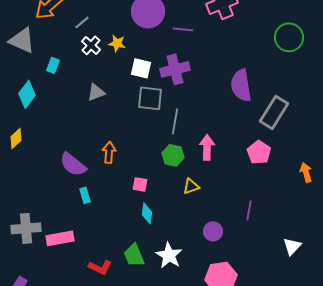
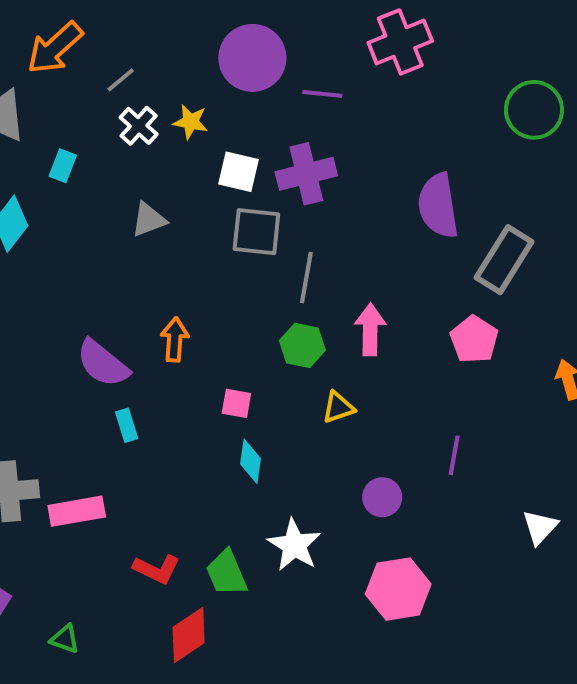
green trapezoid: (134, 255) -> (226, 573), moved

